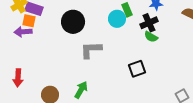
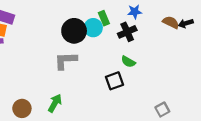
black circle: (73, 22) -> (74, 31), moved
green semicircle: (151, 37) -> (128, 62), moved

